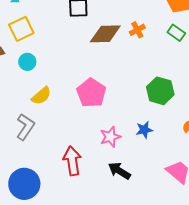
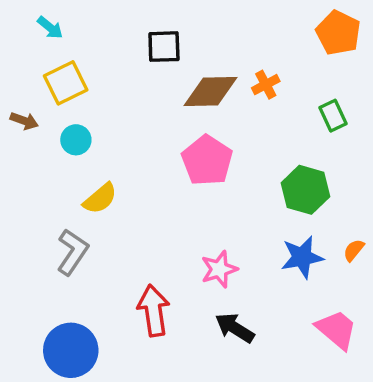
green rectangle: (176, 33) -> (333, 116), moved, turned 30
pink pentagon: (91, 93) -> (207, 160), moved
blue star: (144, 130) -> (302, 257), moved, size x1.4

